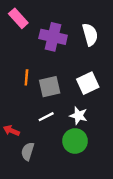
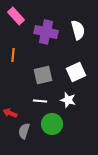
orange line: (26, 77) -> (13, 55), moved
white line: (46, 117) -> (40, 101), turned 32
green circle: (75, 141) -> (52, 124), moved

